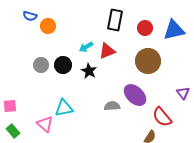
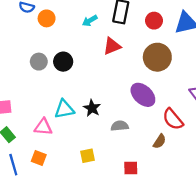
cyan arrow: (86, 47) -> (90, 21), moved
black star: (89, 71) -> (92, 108), moved
gray semicircle: (112, 106) -> (120, 126), moved
pink triangle: (45, 124) -> (43, 127), turned -36

